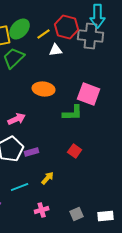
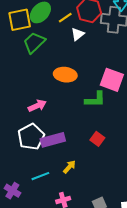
white triangle: (56, 50) -> (78, 34), turned -32
purple rectangle: (32, 152) -> (53, 140), size x1.6

